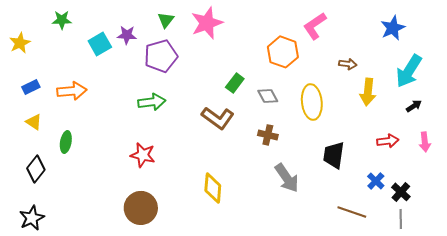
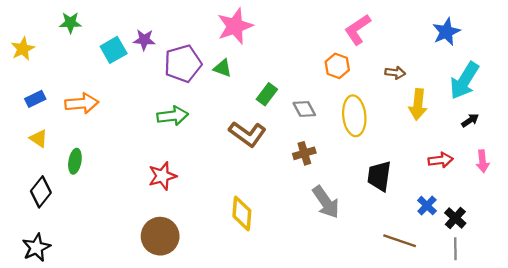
green triangle: (166, 20) -> (223, 68), moved, turned -48
orange hexagon: (283, 52) -> (337, 66), moved, size x0.7
brown cross: (268, 135) -> (304, 153), turned -30
red star: (143, 155) -> (162, 176), turned -30

